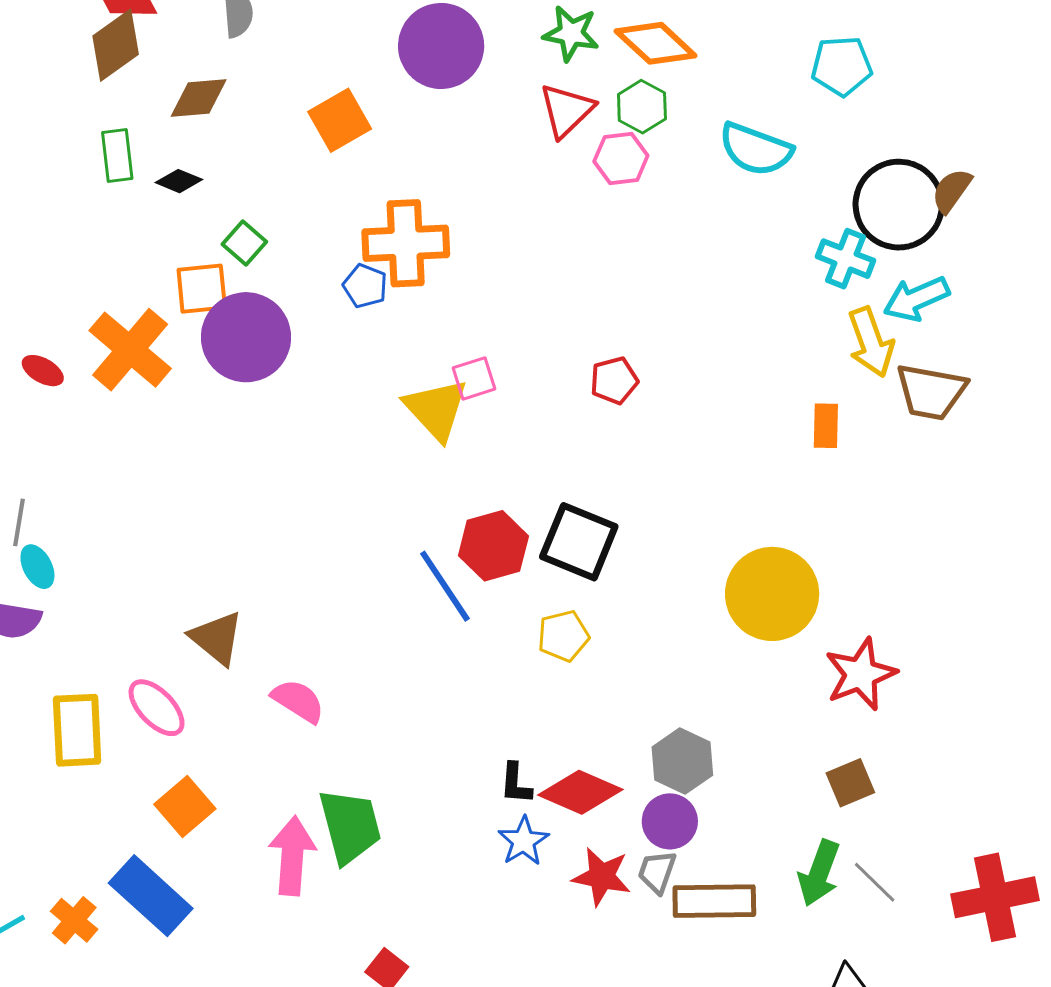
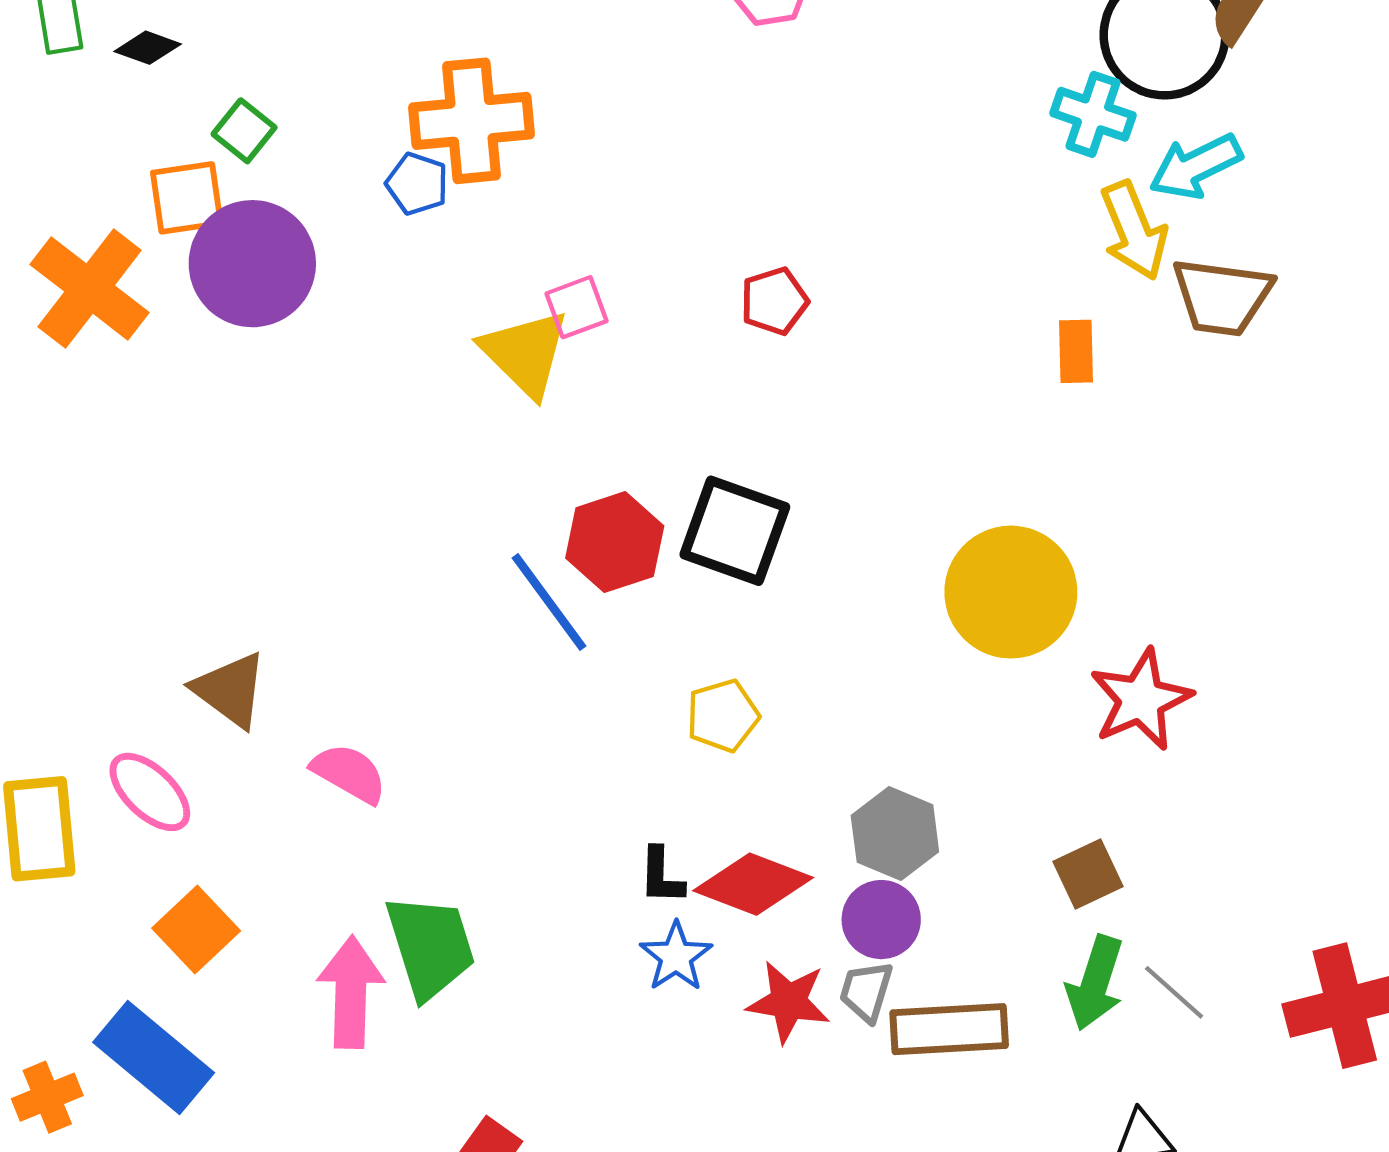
yellow pentagon: (563, 636) -> (723, 716), moved
brown square: (850, 783) -> (1088, 874), moved
orange cross: (74, 920) -> (47, 1097), turned 30

